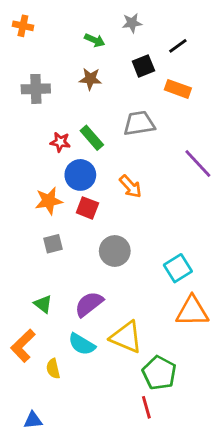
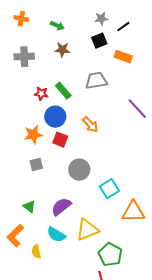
gray star: (132, 23) -> (101, 19), moved
orange cross: (23, 26) -> (21, 19), moved
green arrow: (95, 40) -> (57, 26), moved
cyan square: (178, 268) -> (109, 189), moved
yellow triangle: (126, 337) -> (87, 230), turned -45

